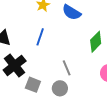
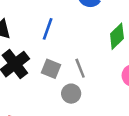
gray square: (33, 85) -> (51, 69), moved

